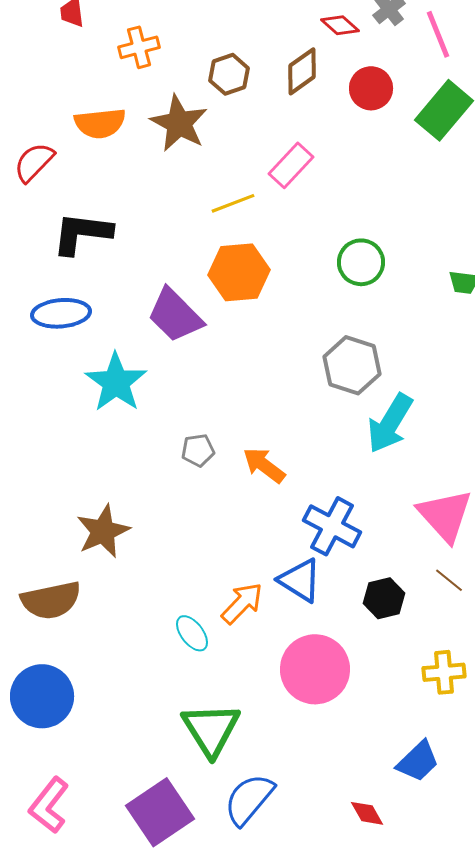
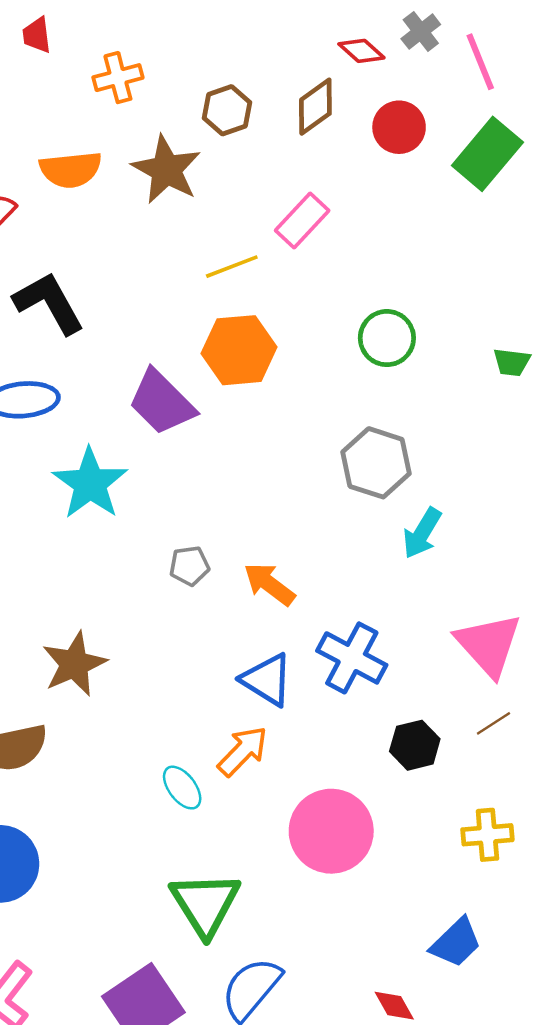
black L-shape: (82, 233) -> (49, 303), turned 54
cyan arrow: (390, 423) -> (422, 533), size x0.7
blue triangle: (300, 580) -> (267, 680), moved
brown line: (449, 580) -> (494, 723), turned -72

